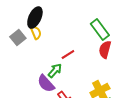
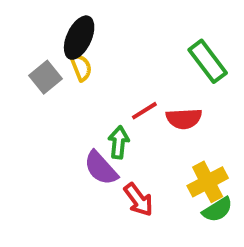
red semicircle: (105, 50) -> (184, 119), moved, turned -108
green arrow: (55, 71) -> (119, 142), turned -35

